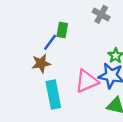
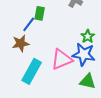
cyan rectangle: (53, 94) -> (32, 71), turned 40

